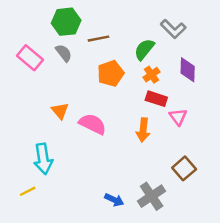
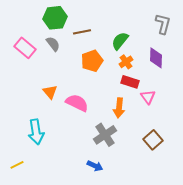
gray L-shape: (173, 29) -> (163, 24), moved, turned -120
yellow line: (28, 191) -> (17, 165), moved
gray cross: (152, 196) -> (105, 135), moved

